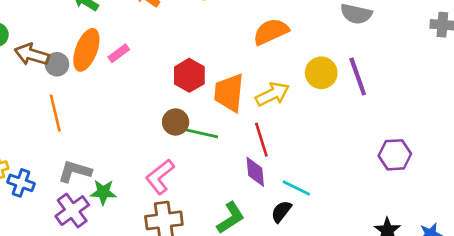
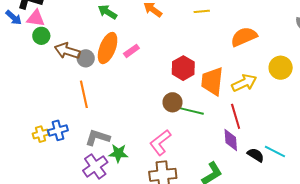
blue cross: (21, 183) -> (58, 130), moved, turned -36
cyan line: (296, 188) -> (275, 151), moved
black semicircle: (281, 211) -> (256, 155), moved, turned 84

